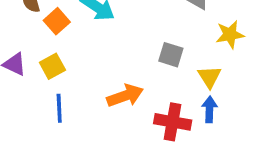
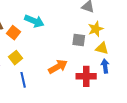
yellow star: (230, 34) -> (96, 29), moved
yellow triangle: (209, 77) -> (102, 48), turned -32

